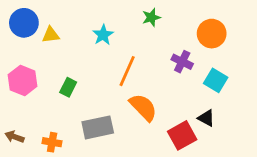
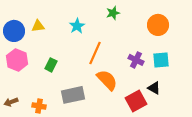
blue circle: (24, 23) -> (14, 31), moved
purple cross: (182, 62) -> (136, 60), moved
cyan square: (216, 80) -> (161, 60), turned -36
brown arrow: (15, 137) -> (11, 102), turned -40

